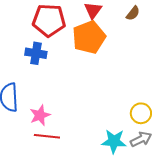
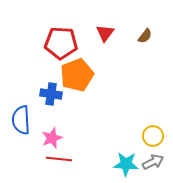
orange pentagon: (89, 37) -> (77, 75), moved
blue cross: (36, 53) -> (51, 94), moved

